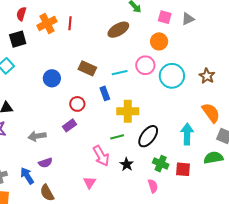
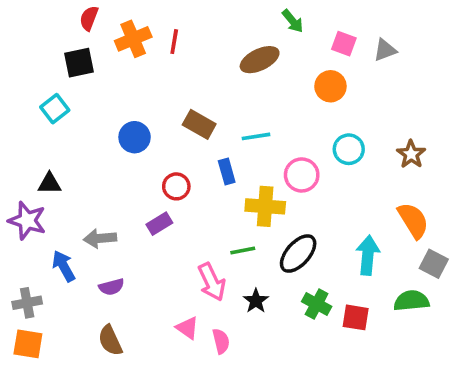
pink circle: (145, 65) -> (302, 175), moved
cyan circle: (172, 76) -> (349, 149), size x0.7
blue arrow: (27, 176) -> (64, 266), moved
pink triangle: (90, 182) -> (187, 328), turned -32
pink semicircle: (153, 186) -> (221, 341), moved

